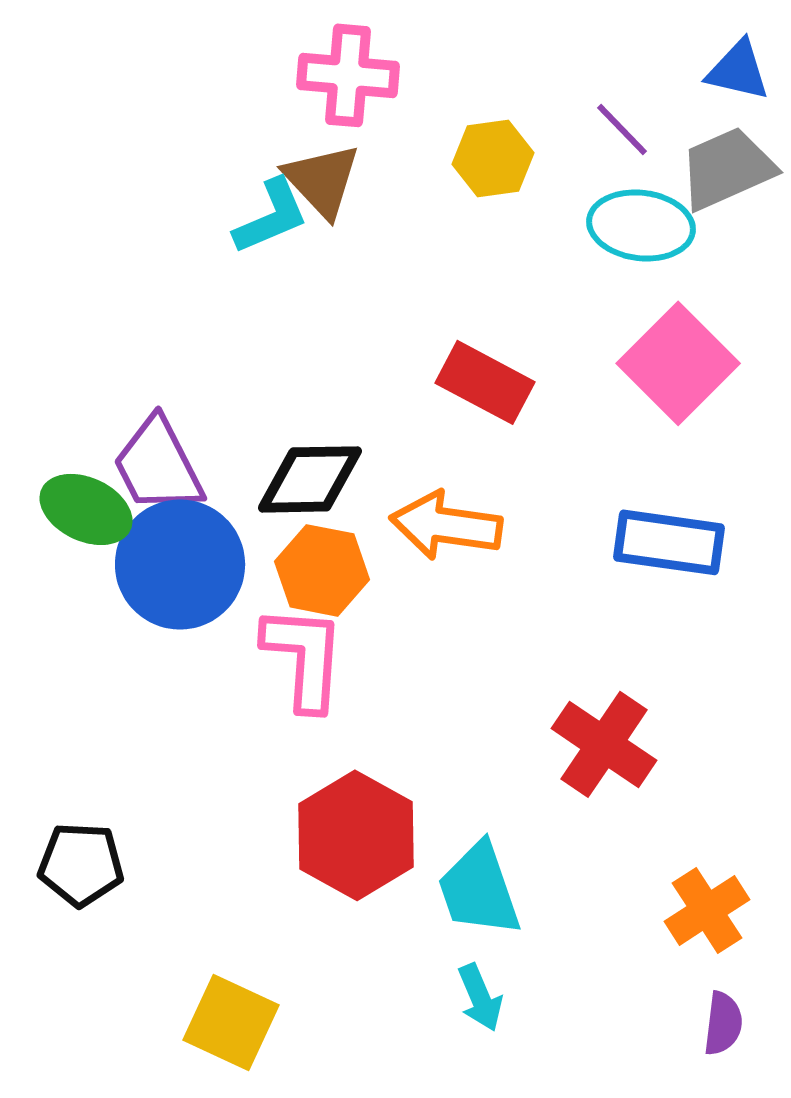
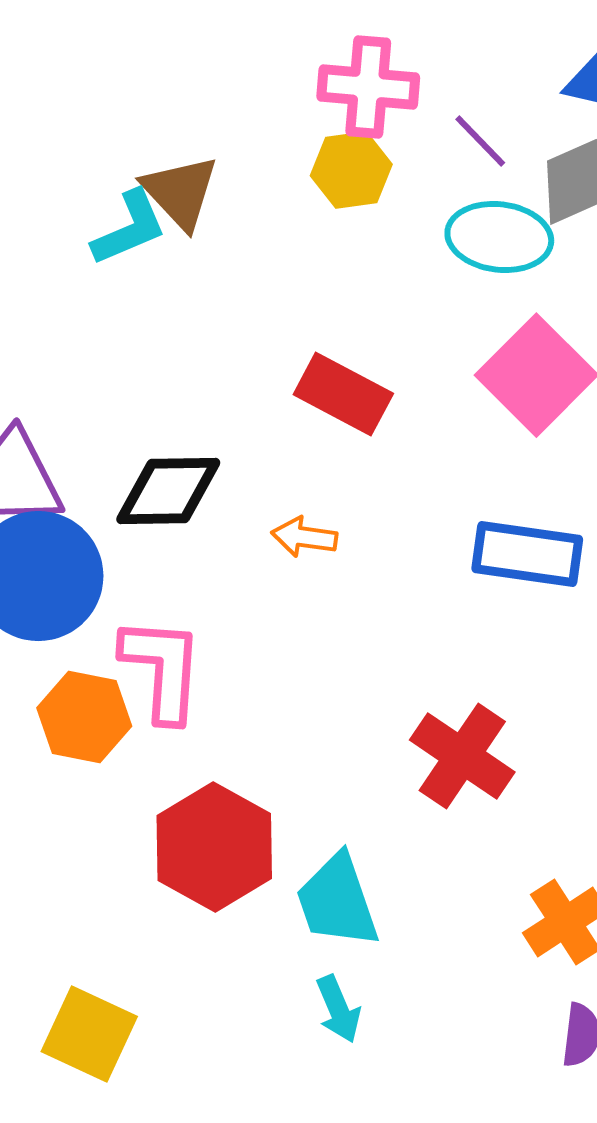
pink cross: (348, 75) -> (368, 87), moved
orange arrow: (446, 525) -> (304, 537), size x0.6
orange hexagon: (322, 570) -> (84, 717), moved

